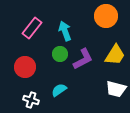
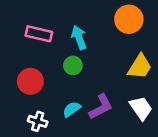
pink rectangle: (32, 28) -> (39, 34), turned 65
purple L-shape: (83, 59) -> (101, 107), moved
white trapezoid: (116, 89) -> (141, 108), turned -140

